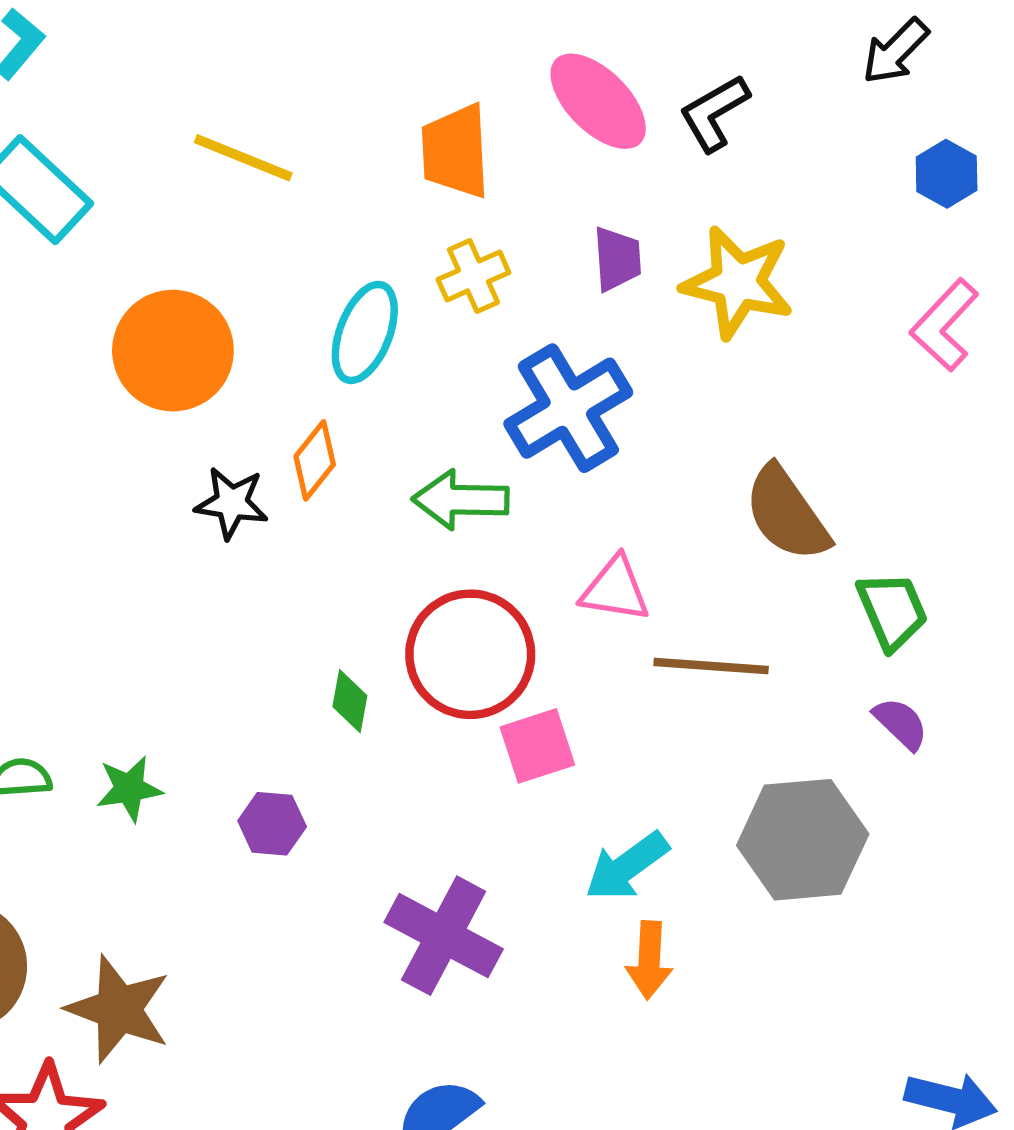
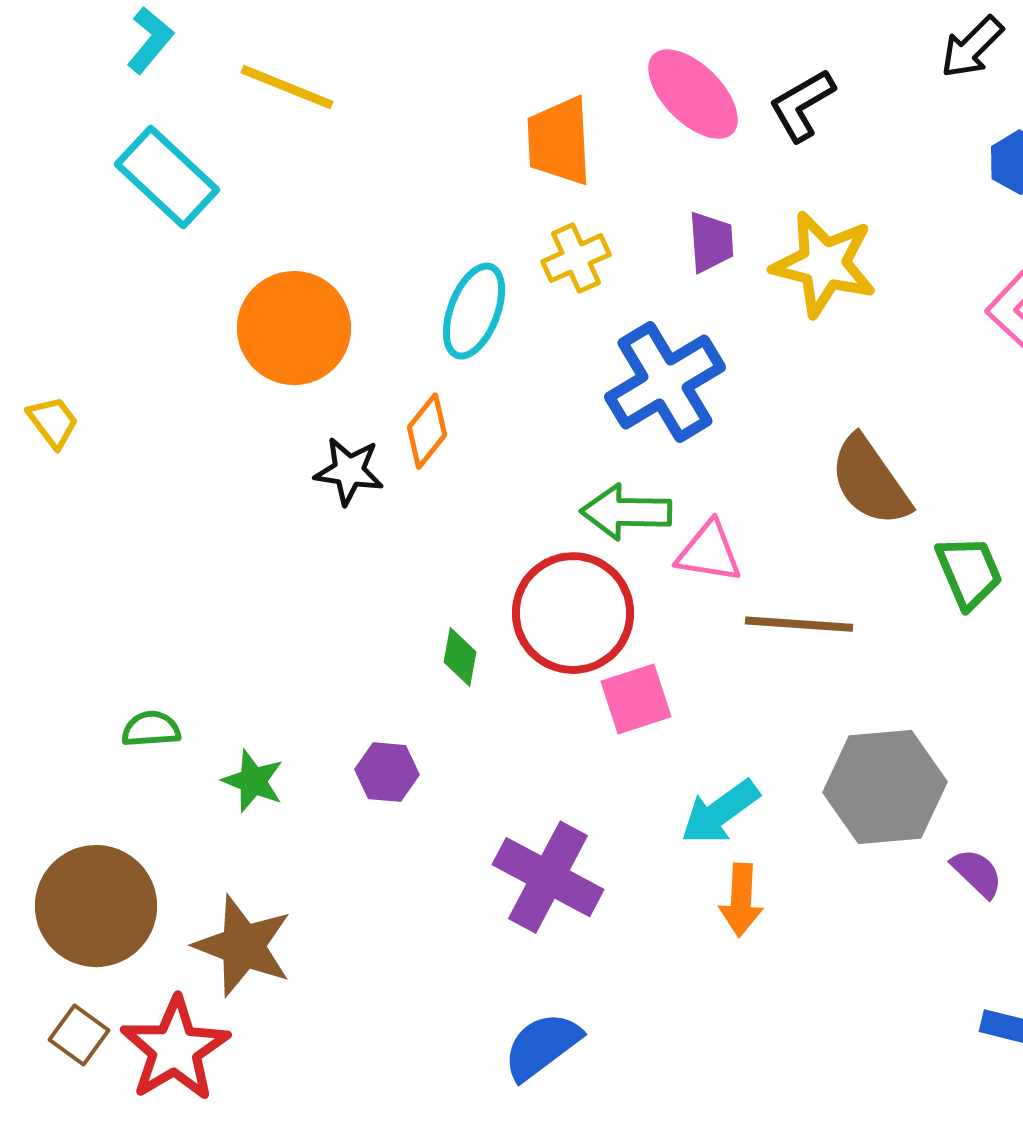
yellow line: (243, 158) -> (287, 87), moved
green arrow: (461, 500) -> (626, 512), moved
purple semicircle: (901, 724) -> (977, 873), moved
green star: (129, 789) -> (253, 781), moved, turned 30

